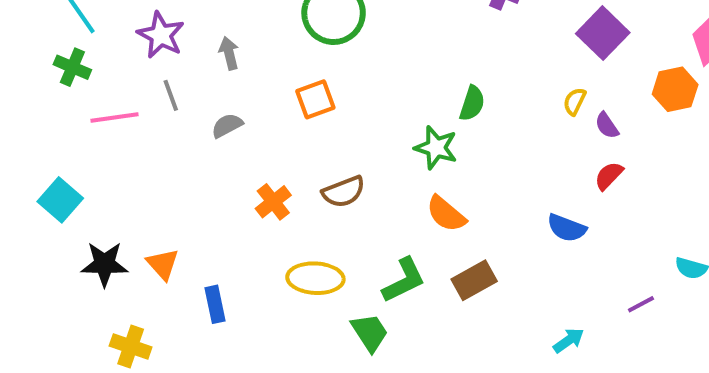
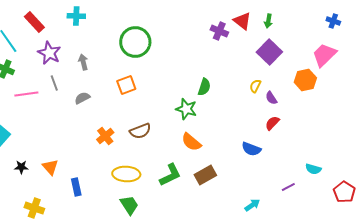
black star: (104, 264) -> (21, 167), size x0.6
green trapezoid: (370, 332) -> (129, 205), moved

